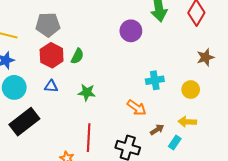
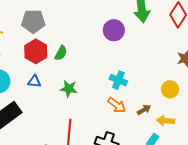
cyan cross: (155, 80) -> (118, 80), moved, turned 30
brown arrow: (157, 130) -> (144, 110), moved

